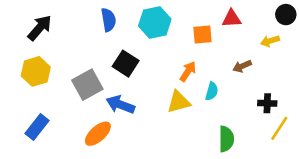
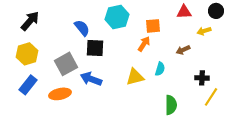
red triangle: (232, 19) -> (184, 12), moved
blue semicircle: (108, 20) -> (82, 28), moved, turned -30
black square: (126, 64) -> (95, 48), turned -30
orange arrow: (188, 71) -> (144, 44), moved
blue rectangle: (37, 127) -> (28, 85), moved
orange ellipse: (98, 134) -> (60, 94), moved, turned 30

